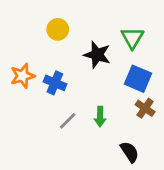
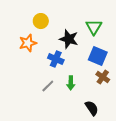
orange star: (23, 76) -> (28, 43), moved
blue cross: (55, 83) -> (56, 59), moved

